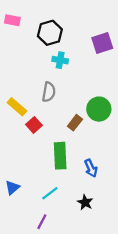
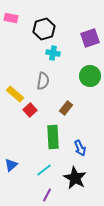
green circle: (99, 109) -> (90, 76), moved
black star: (85, 202) -> (75, 178), size x1.6
purple line: (42, 222) -> (47, 195), moved

